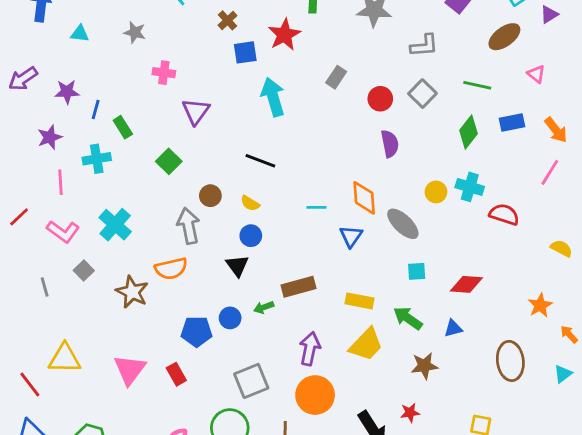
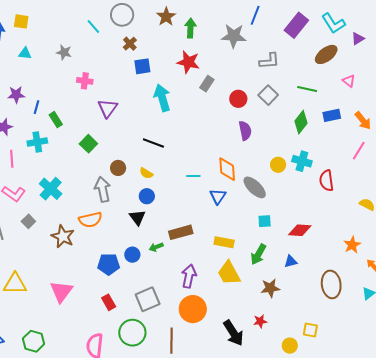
red star: (284, 35) -> (188, 62), moved, turned -30
red semicircle: (504, 214) -> (326, 181), turned -115
green arrow: (408, 318) -> (258, 254), turned -95
yellow trapezoid: (366, 344) -> (229, 273), turned 108
red rectangle: (176, 374) -> (109, 302), moved

